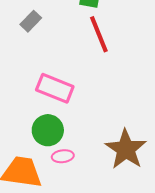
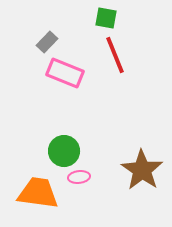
pink rectangle: (55, 88) -> (65, 73), moved

